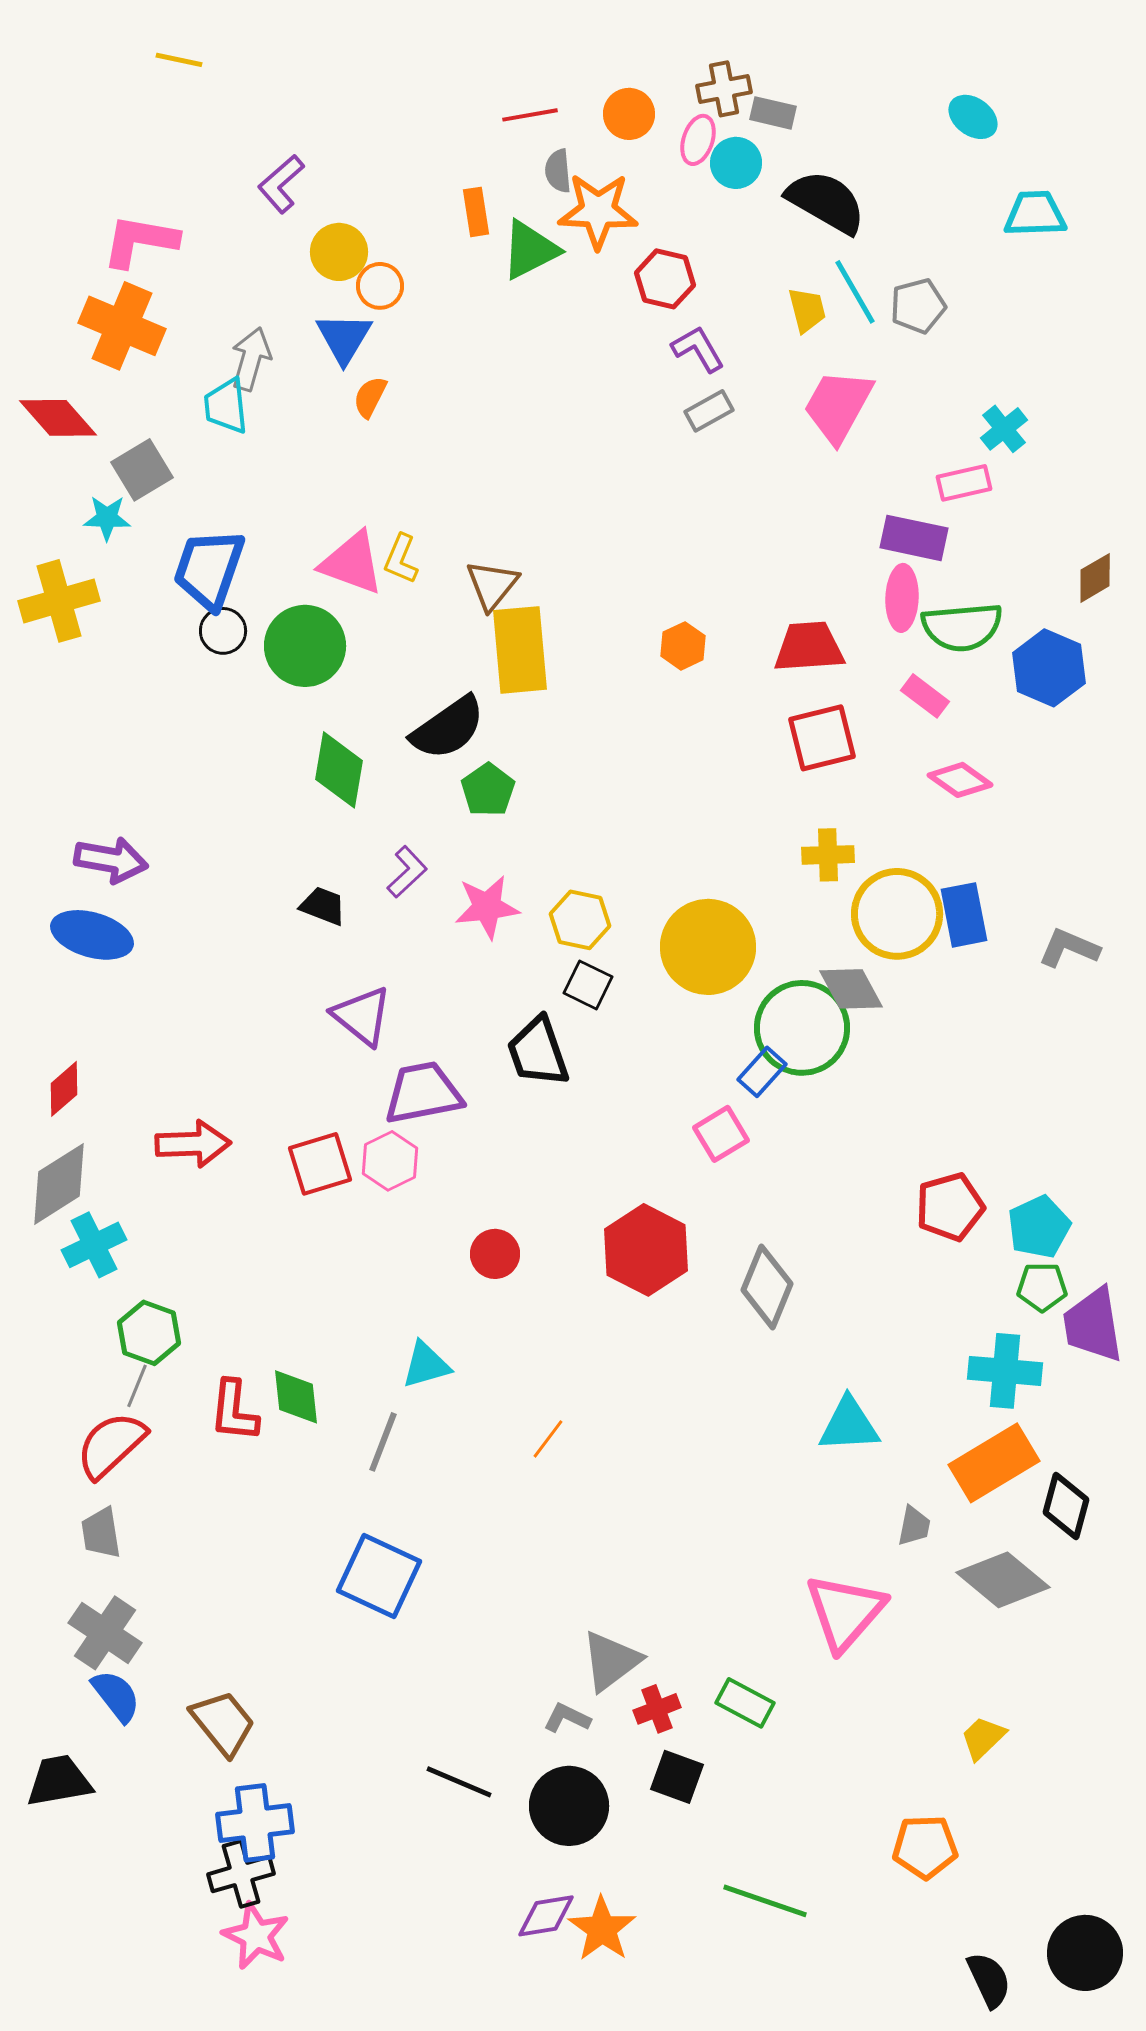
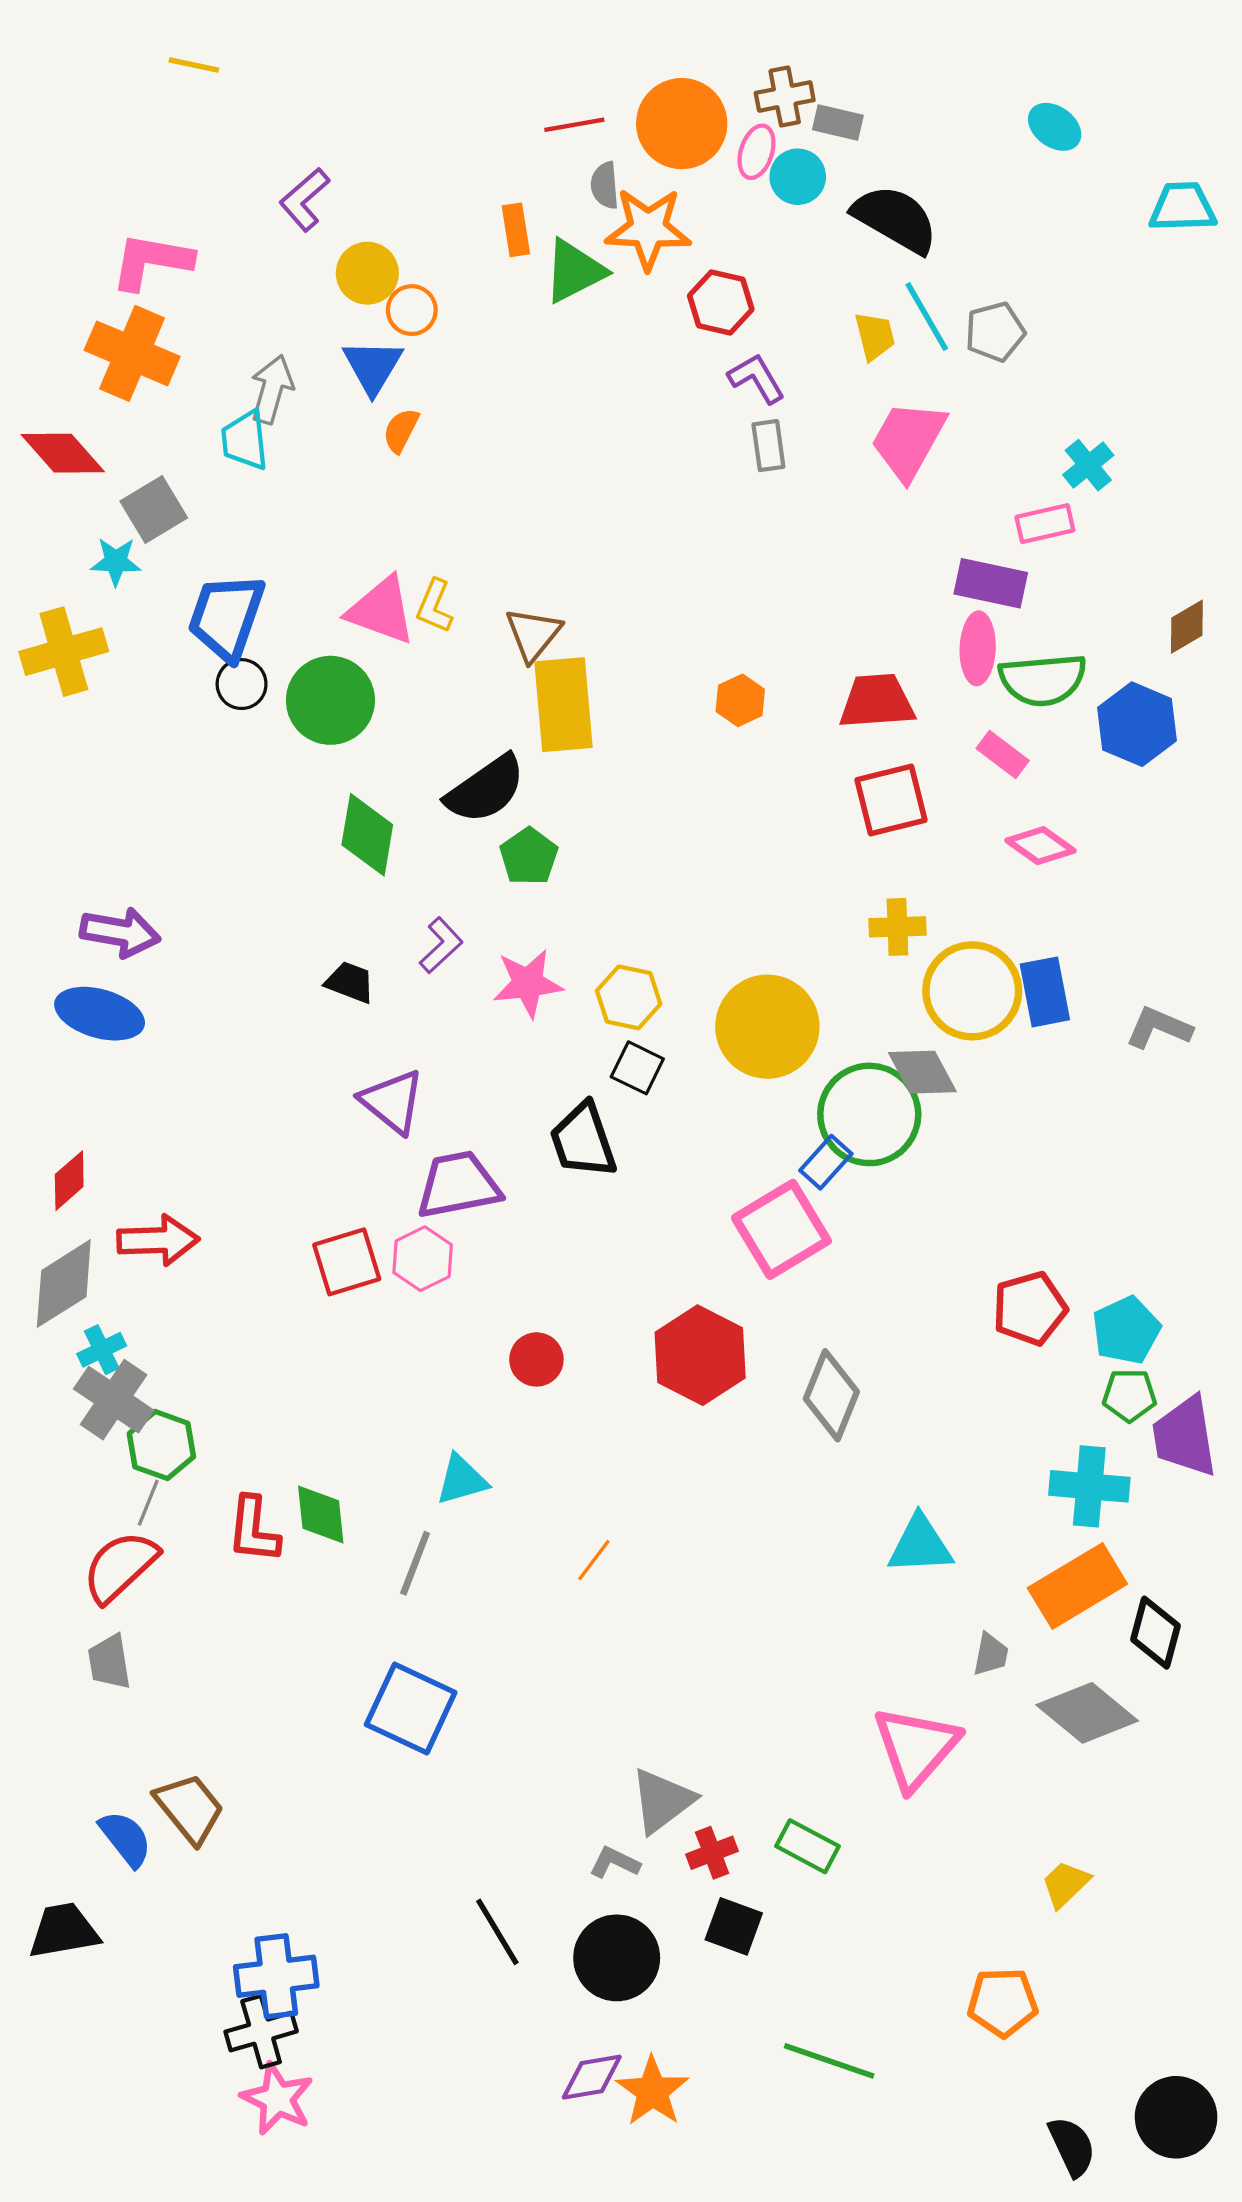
orange circle: (629, 114) -> (682, 124), size x1.6
cyan trapezoid: (1035, 214) -> (1183, 207), moved
gray rectangle: (709, 411) -> (768, 446), turned -69
pink square: (721, 1134) -> (781, 1229), size x1.6
red arrow: (193, 1144) -> (158, 1240), moved
cyan cross: (94, 1245) -> (102, 1350), size x0.7
gray cross: (105, 1633) -> (114, 1400), moved
brown trapezoid: (223, 1723) -> (190, 1808), moved
black line: (459, 1782) -> (497, 1932), turned 36

